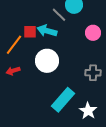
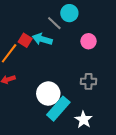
red square: (30, 32) -> (25, 40), turned 32
white circle: (47, 61) -> (48, 94), moved

